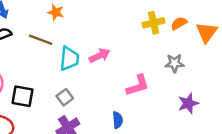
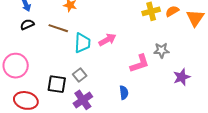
gray star: (174, 63) -> (161, 50), moved
black square: (23, 96) -> (57, 84), moved

